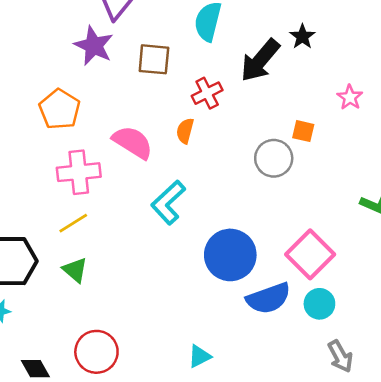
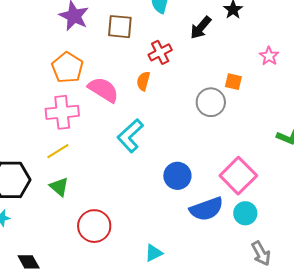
black arrow: (260, 60) -> (201, 28), size x0.7
orange pentagon: (60, 109) -> (67, 68), moved
blue circle: (230, 255) -> (177, 176), size x0.7
red circle: (96, 352) -> (94, 226), moved

